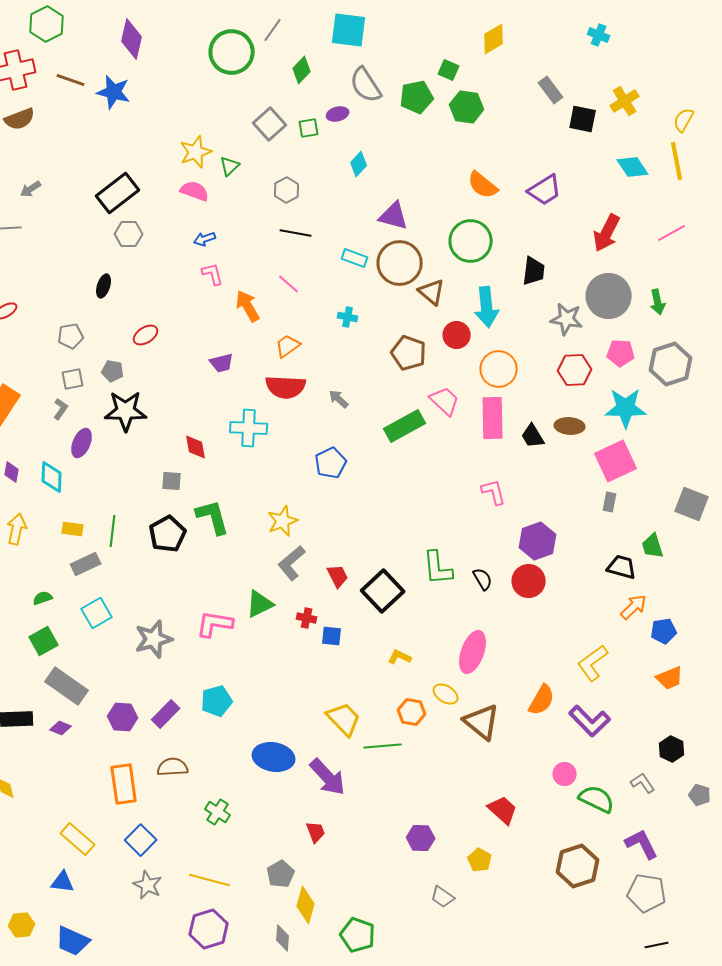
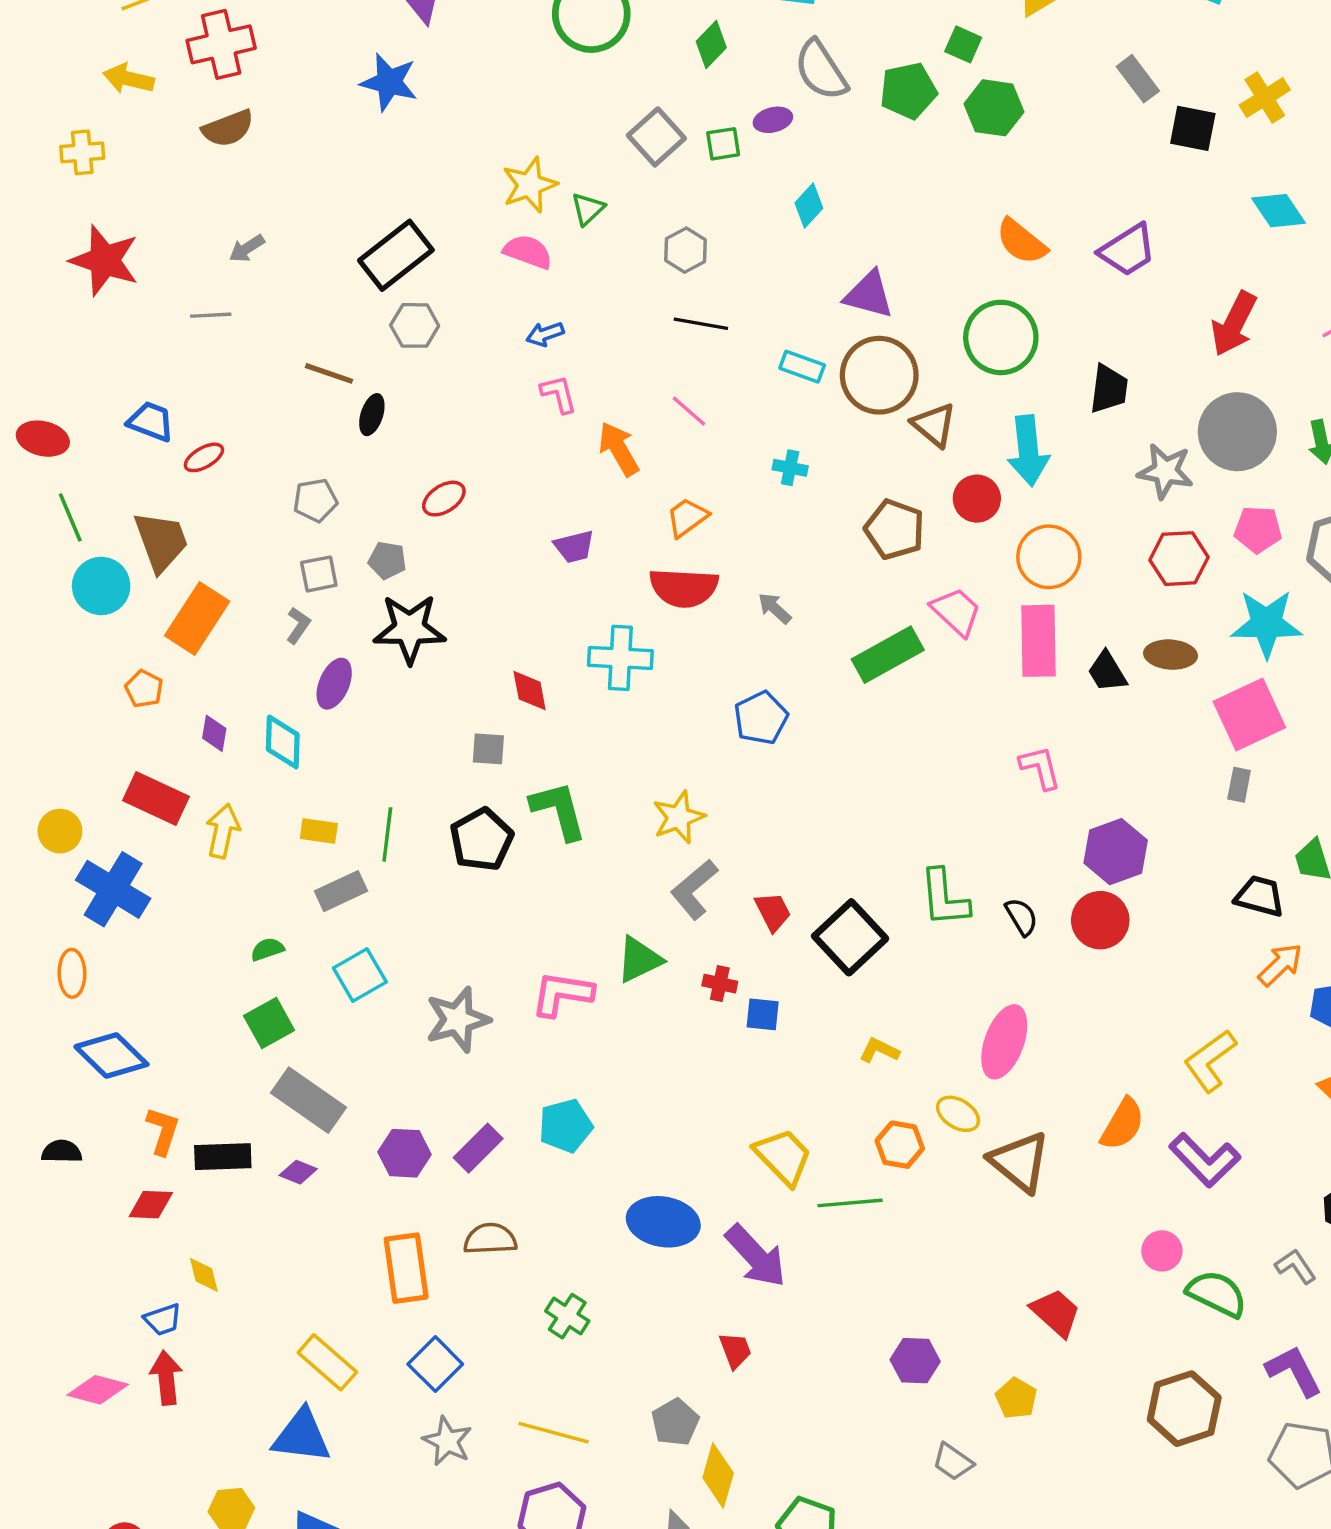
brown line: (71, 80) -> (329, 373), moved
blue triangle: (63, 882) -> (302, 1436), size x1.5

